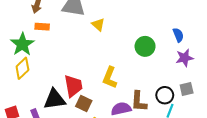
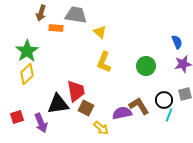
orange rectangle: (42, 27) -> (56, 28), moved
green circle: (145, 46) -> (146, 66), moved
yellow L-shape: (110, 78) -> (104, 62), moved
brown L-shape: (139, 101) -> (139, 106), turned 145

